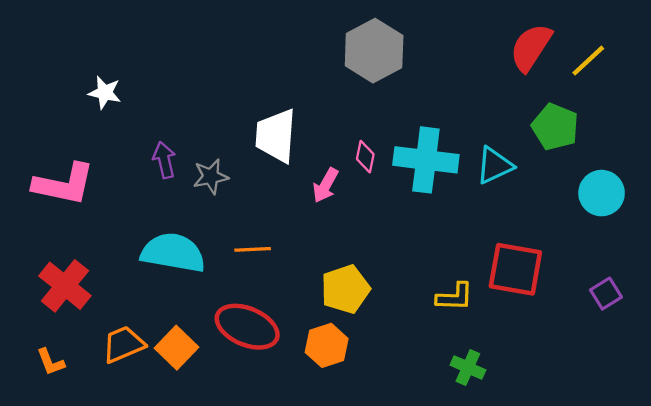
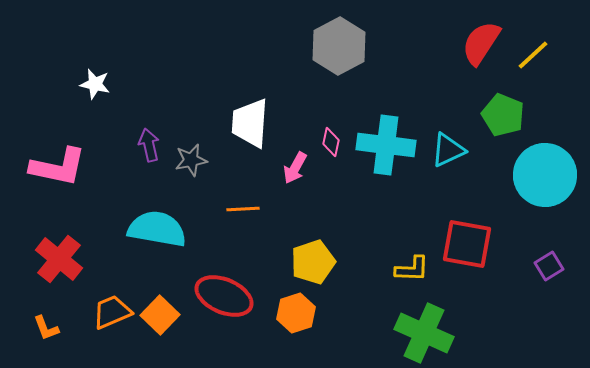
cyan circle: (602, 193) -> (545, 175), size x1.5
orange line: (253, 249) -> (243, 209), moved
green cross: (468, 368) -> (424, 333), size x1.8

